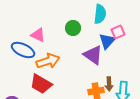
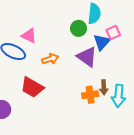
green circle: (73, 28) -> (79, 28), moved
orange arrow: (48, 61) -> (50, 59), moved, size x0.7

